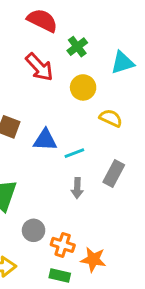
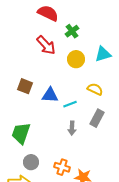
cyan triangle: (122, 63) -> (103, 54), moved
yellow semicircle: (111, 118) -> (95, 89), moved
gray circle: (34, 230) -> (31, 162), moved

